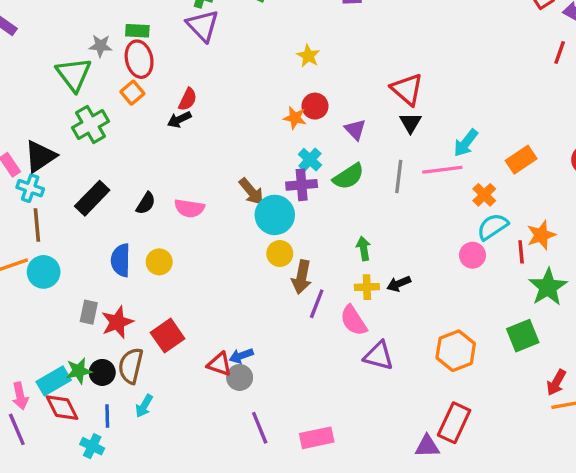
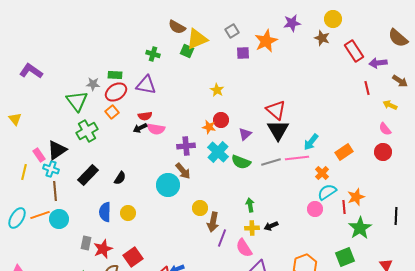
purple triangle: (203, 26) -> (146, 85), moved, turned -35
red line: (560, 52) -> (367, 88), turned -32
red ellipse: (139, 59) -> (116, 92), turned 70
red semicircle: (188, 99) -> (145, 116), turned 56
black triangle: (410, 123) -> (278, 130), size x1.6
purple triangle: (355, 130) -> (245, 134), turned 32
cyan cross: (310, 160) -> (218, 152), size x1.5
green semicircle: (348, 176) -> (241, 162), turned 54
gray line: (399, 176) -> (271, 162), turned 66
purple cross: (302, 185) -> (186, 146), moved
pink semicircle: (189, 208) -> (156, 129), moved
cyan circle: (275, 215) -> (168, 185), moved

